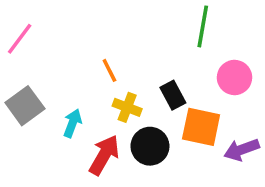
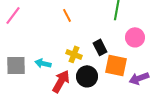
orange line: (109, 70) -> (67, 15), moved
gray square: (25, 106) -> (16, 65), moved, turned 35
cyan arrow: (72, 123) -> (43, 63), turned -98

